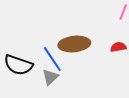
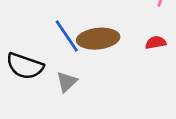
blue line: (52, 59) -> (67, 36), moved

